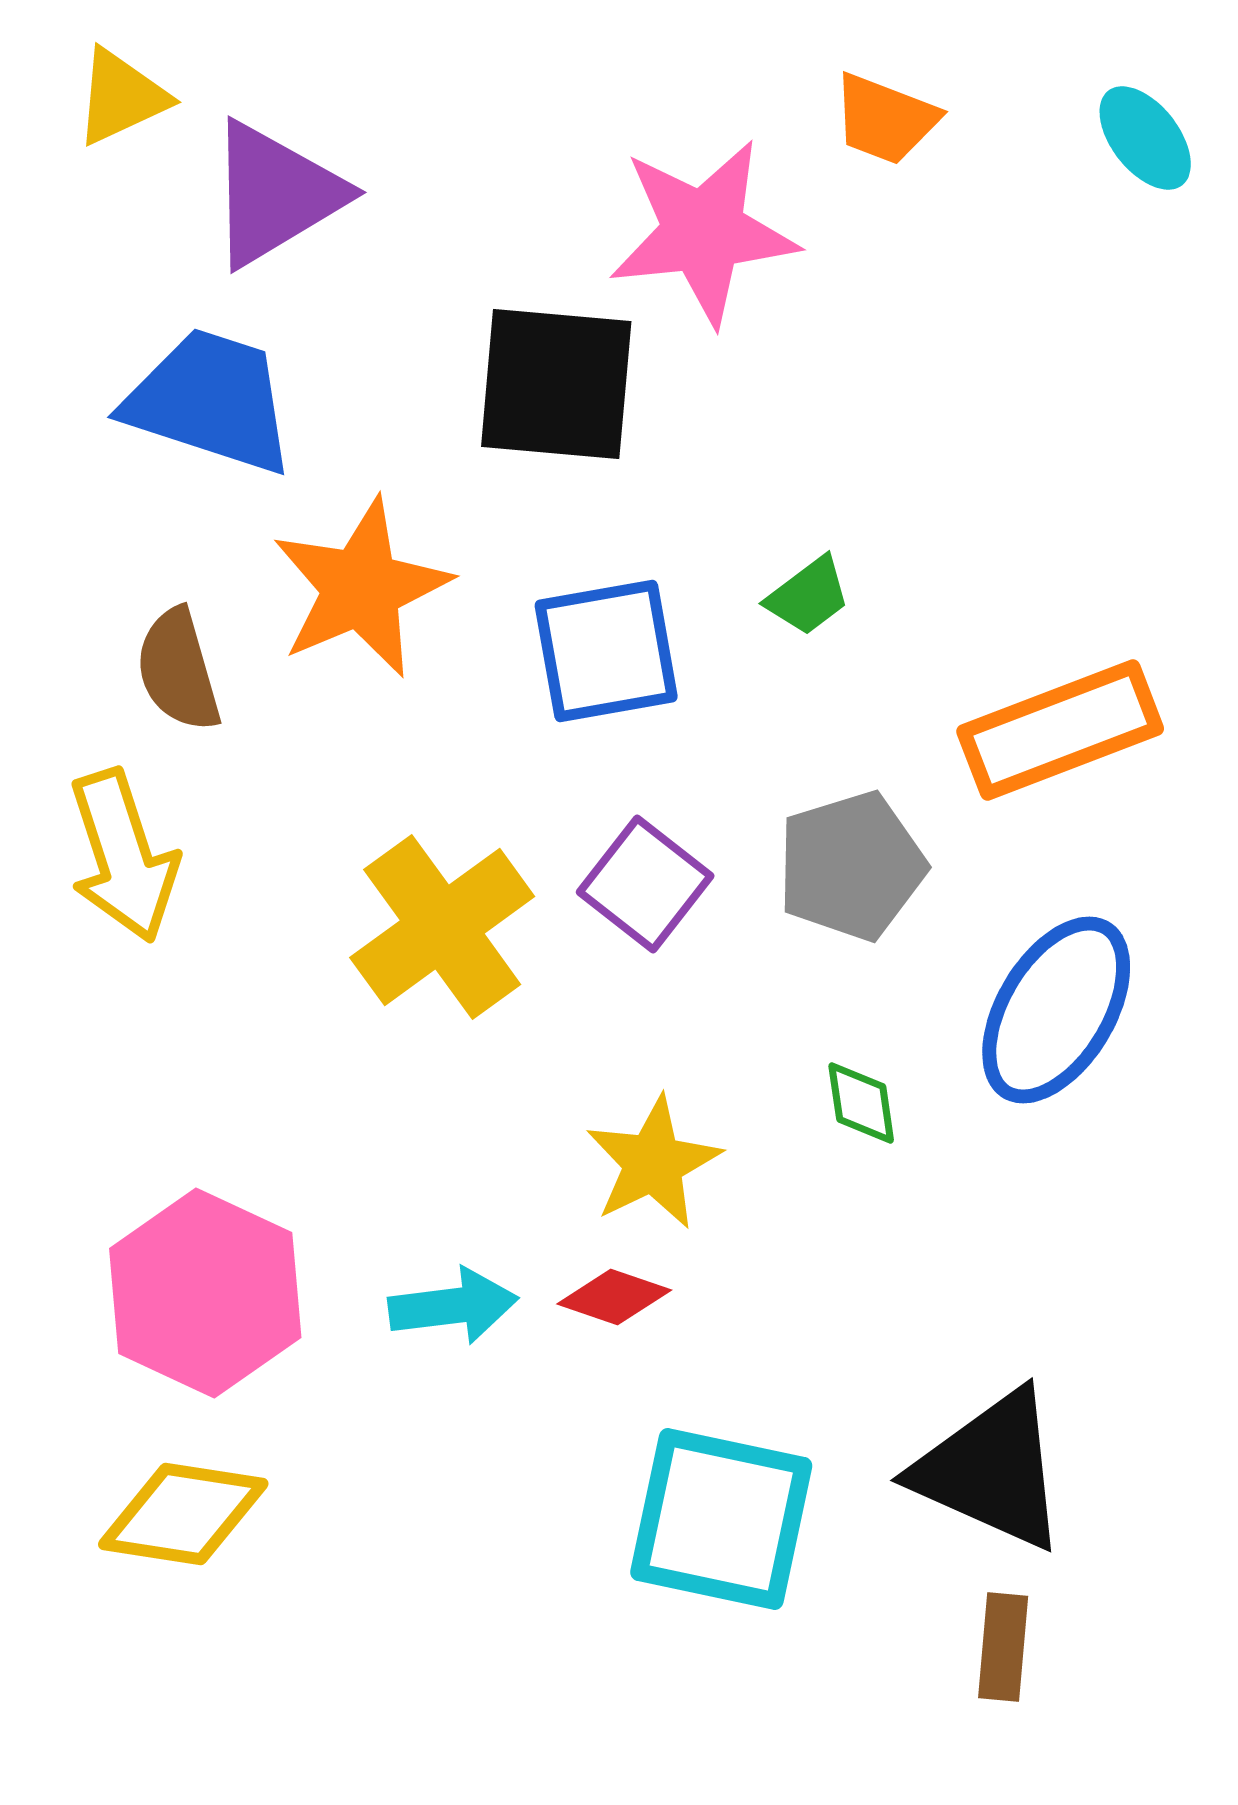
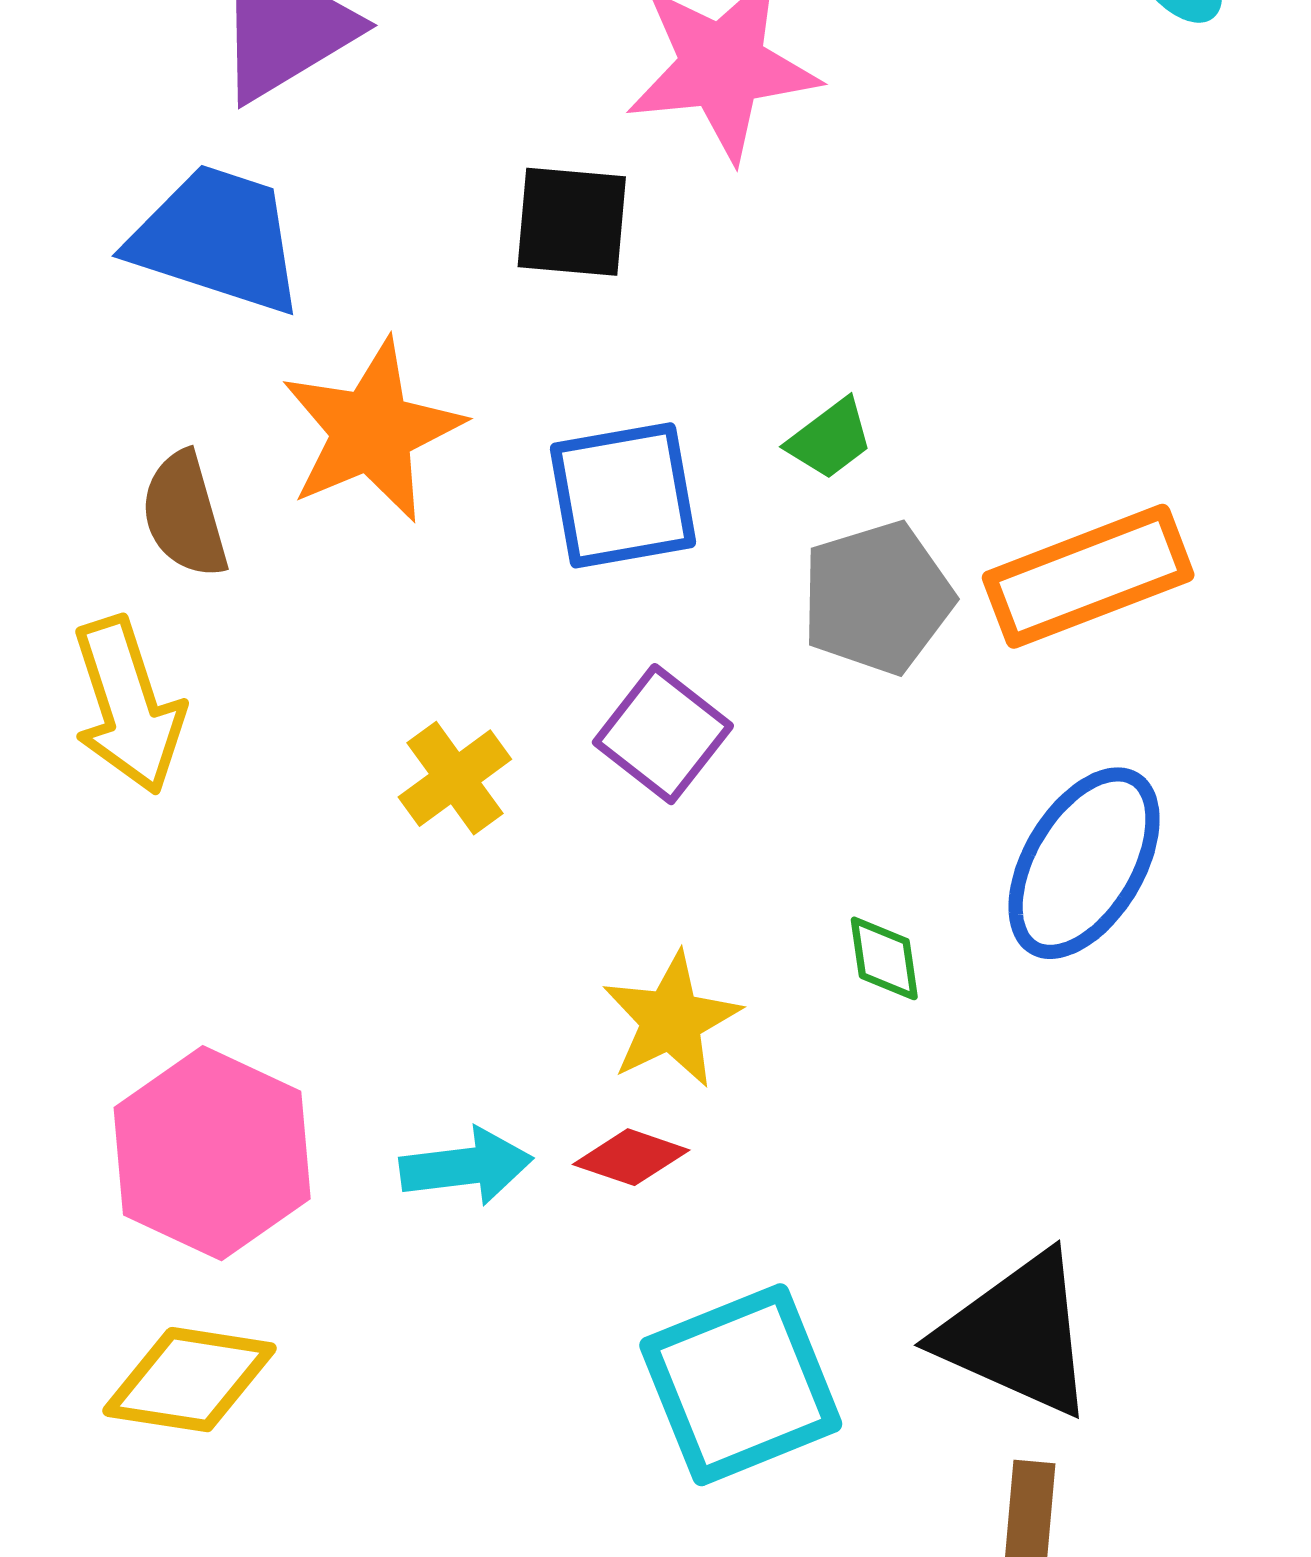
black square: (556, 384) -> (572, 222), size x0.7
gray pentagon: (851, 866) -> (877, 598), moved
yellow cross: (442, 927) -> (455, 778), size x0.6
cyan square: (721, 1519) -> (741, 1385), turned -34

